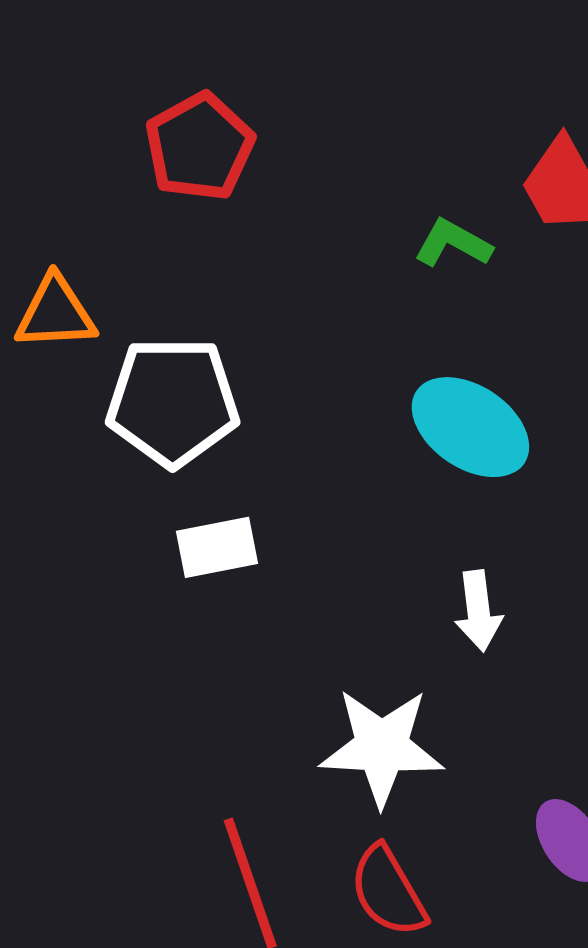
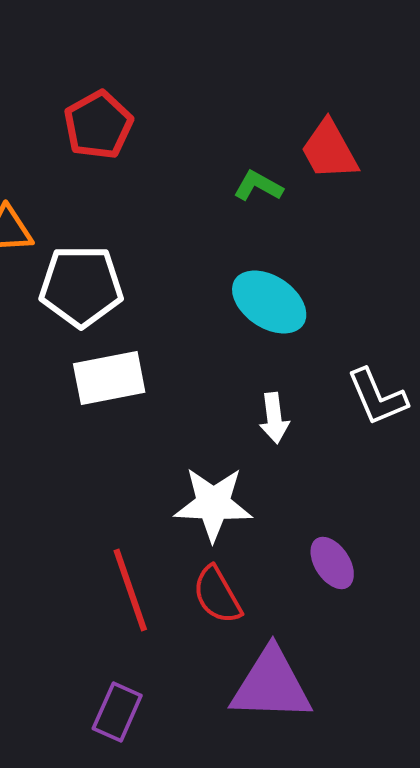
white rectangle: (217, 547) -> (109, 378), size x1.4

